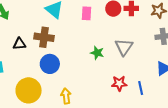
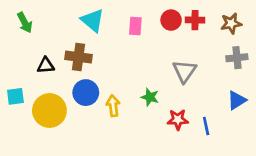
green star: (97, 53) -> (150, 97), moved
yellow circle: (29, 90) -> (49, 110), moved
yellow arrow: (66, 96) -> (113, 106), moved

